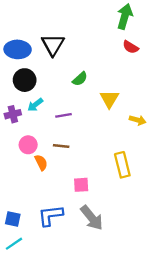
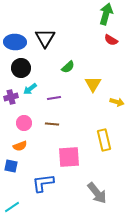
orange semicircle: (41, 162) -> (20, 146), moved, turned 96
pink square: (81, 185) -> (69, 157), size x1.6
gray arrow: (92, 218) -> (97, 193), moved
blue square: (13, 219) -> (11, 166), moved

